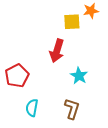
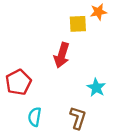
cyan star: (79, 76) -> (96, 88), moved

